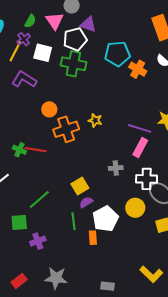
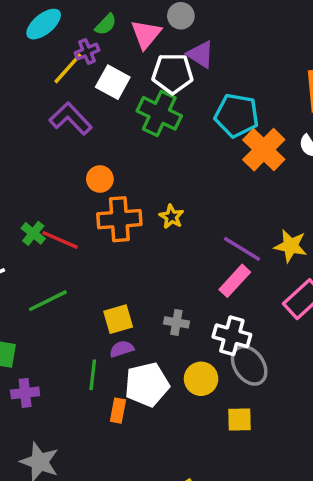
orange cross: (138, 69) -> (264, 150), size x1.4
gray cross: (116, 168) -> (176, 322), moved
green line: (39, 200) -> (48, 301), moved

